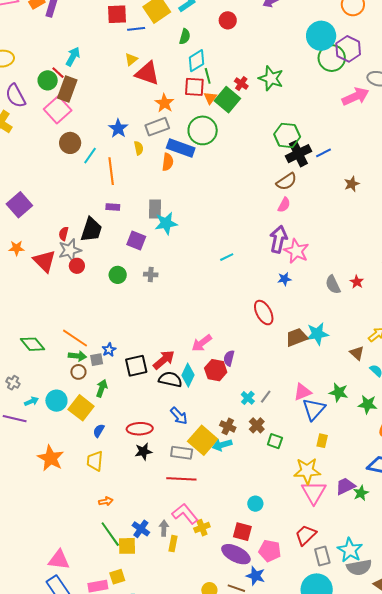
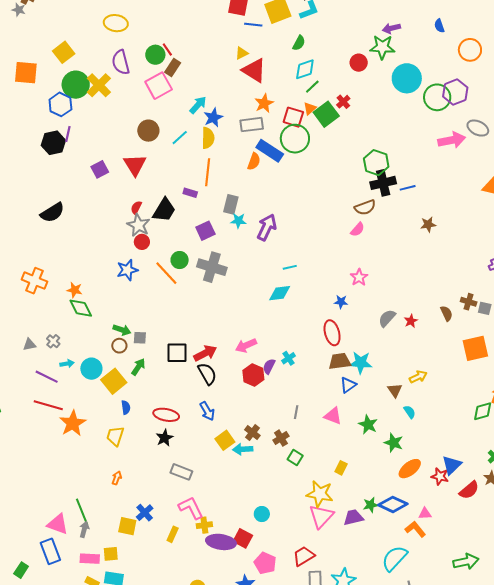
red circle: (228, 20) -> (359, 63), moved
cyan circle: (321, 36) -> (407, 78), moved
cyan arrow: (73, 57) -> (198, 105), moved
green line: (208, 76) -> (312, 87), turned 49
green star: (271, 78) -> (382, 47), moved, turned -30
red square: (194, 87) -> (293, 117), moved
brown rectangle: (67, 89) -> (173, 68), size x0.7
brown circle: (70, 143) -> (148, 131), moved
yellow semicircle: (139, 148) -> (208, 138), moved, size x1.5
orange line: (111, 171) -> (208, 172), moved
purple square: (19, 205) -> (100, 169), size x0.7
cyan star: (166, 223) -> (238, 221), size x0.7
purple arrow: (279, 239) -> (267, 227), moved
purple square: (136, 240) -> (205, 231), turned 30
orange star: (16, 248) -> (75, 290), moved
gray star: (70, 250) -> (138, 225), turned 30
pink star: (296, 251) -> (359, 277), size x0.7
red triangle: (44, 261) -> (135, 165), moved
gray cross: (151, 275) -> (212, 267), size x2.0
gray semicircle: (333, 285) -> (387, 318), turned 54
red ellipse: (264, 313) -> (332, 333), moved
orange line: (75, 338) -> (166, 273), moved
blue star: (109, 350) -> (127, 270), moved, size x1.5
cyan diamond: (188, 375) -> (280, 293), moved, turned 45
black semicircle: (170, 379) -> (207, 374), turned 35
pink triangle: (302, 392) -> (333, 416), turned 30
gray line: (266, 397) -> (296, 412), turned -40
cyan cross: (248, 398) -> (289, 358), moved
blue triangle: (314, 409) -> (348, 385), moved, size x0.7
blue semicircle: (99, 431) -> (126, 407), turned 128
yellow square: (203, 440) -> (225, 440), size x0.7
black star: (143, 452) -> (165, 438), turned -30
gray rectangle: (182, 453) -> (181, 472), moved
red line: (181, 479) -> (48, 405), moved
green star: (361, 493) -> (371, 505), moved
orange arrow: (106, 501) -> (117, 478), turned -72
gray arrow: (164, 528) -> (84, 529), moved
green line: (110, 534) -> (82, 512), moved
purple ellipse: (236, 554) -> (221, 542), moved, turned -32

